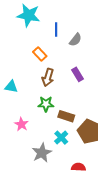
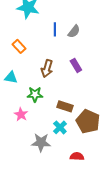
blue line: (56, 30) -> (55, 29), moved
orange rectangle: (40, 54) -> (19, 46), moved
green star: (46, 104) -> (35, 94), moved
gray star: (42, 153) -> (41, 142), turned 30

